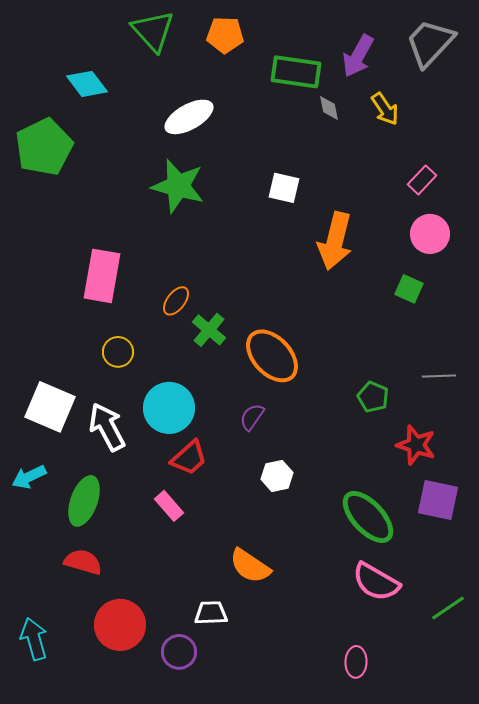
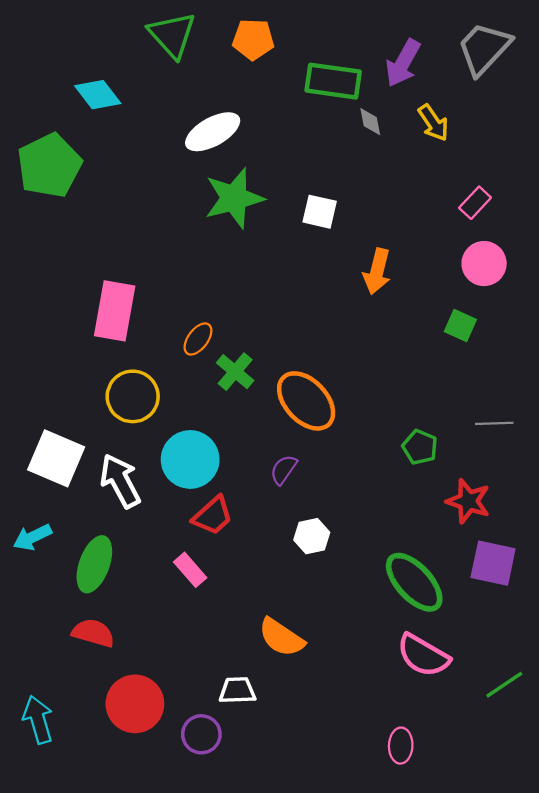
green star: (178, 186) -> (234, 198), moved, turned -30
orange arrow: (335, 241) -> (377, 271), size x0.7
yellow circle: (118, 352) -> (133, 396), size x1.5

